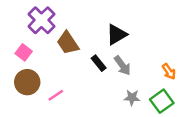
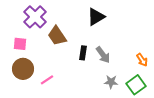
black triangle: (117, 35) -> (96, 17), moved
pink square: (24, 52) -> (20, 44), turned -32
black rectangle: (99, 63) -> (83, 53), turned 48

